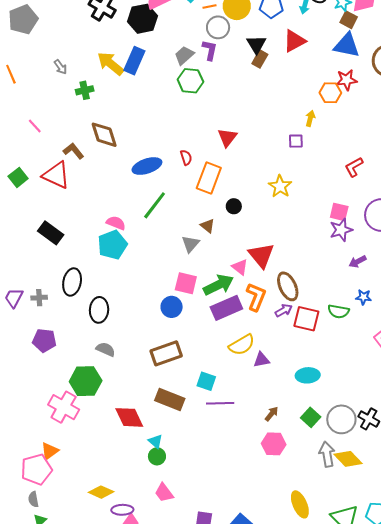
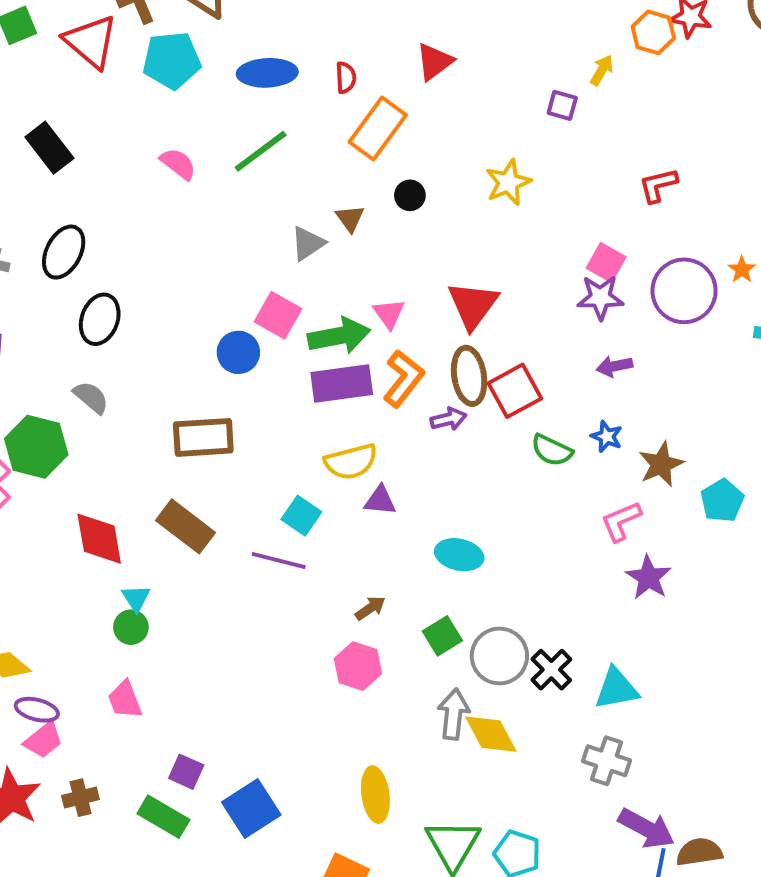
cyan pentagon: (112, 245) -> (172, 60), moved
red triangle: (261, 255) -> (473, 305), moved
red square: (306, 319) -> (515, 391), moved, turned 32
cyan square: (206, 381) -> (301, 516), moved

